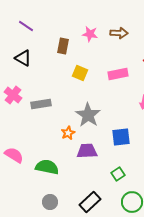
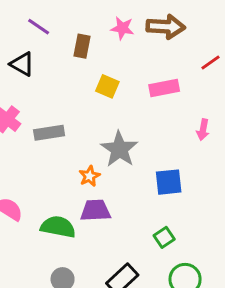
purple line: (26, 26) -> (39, 27), moved
brown arrow: (119, 33) -> (166, 27), size x1.4
purple trapezoid: (87, 151) -> (95, 210), moved

